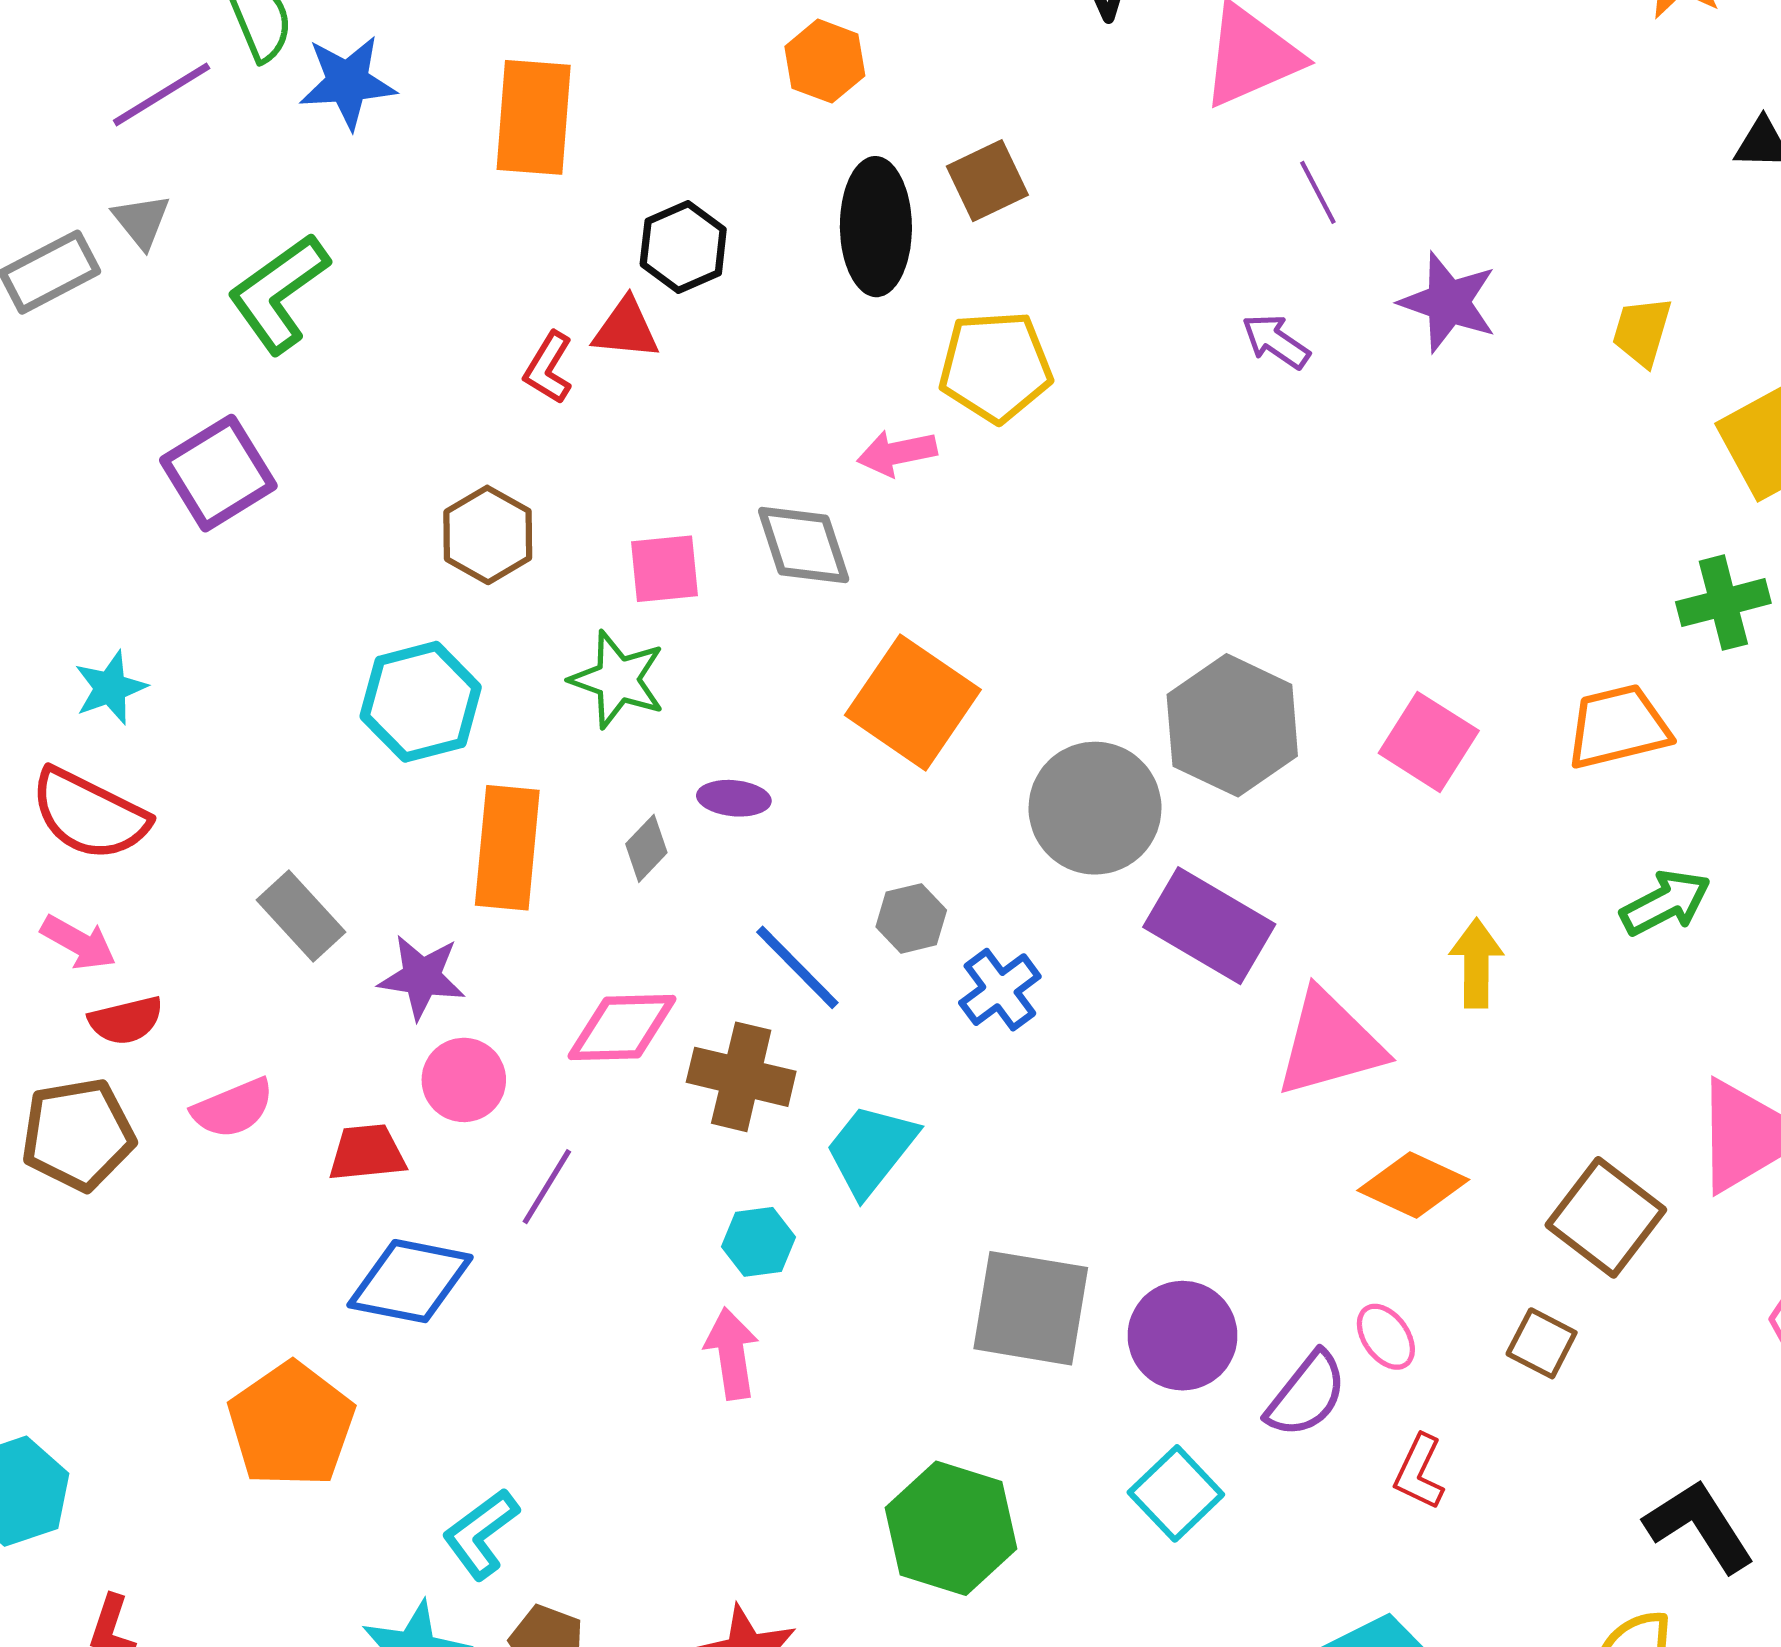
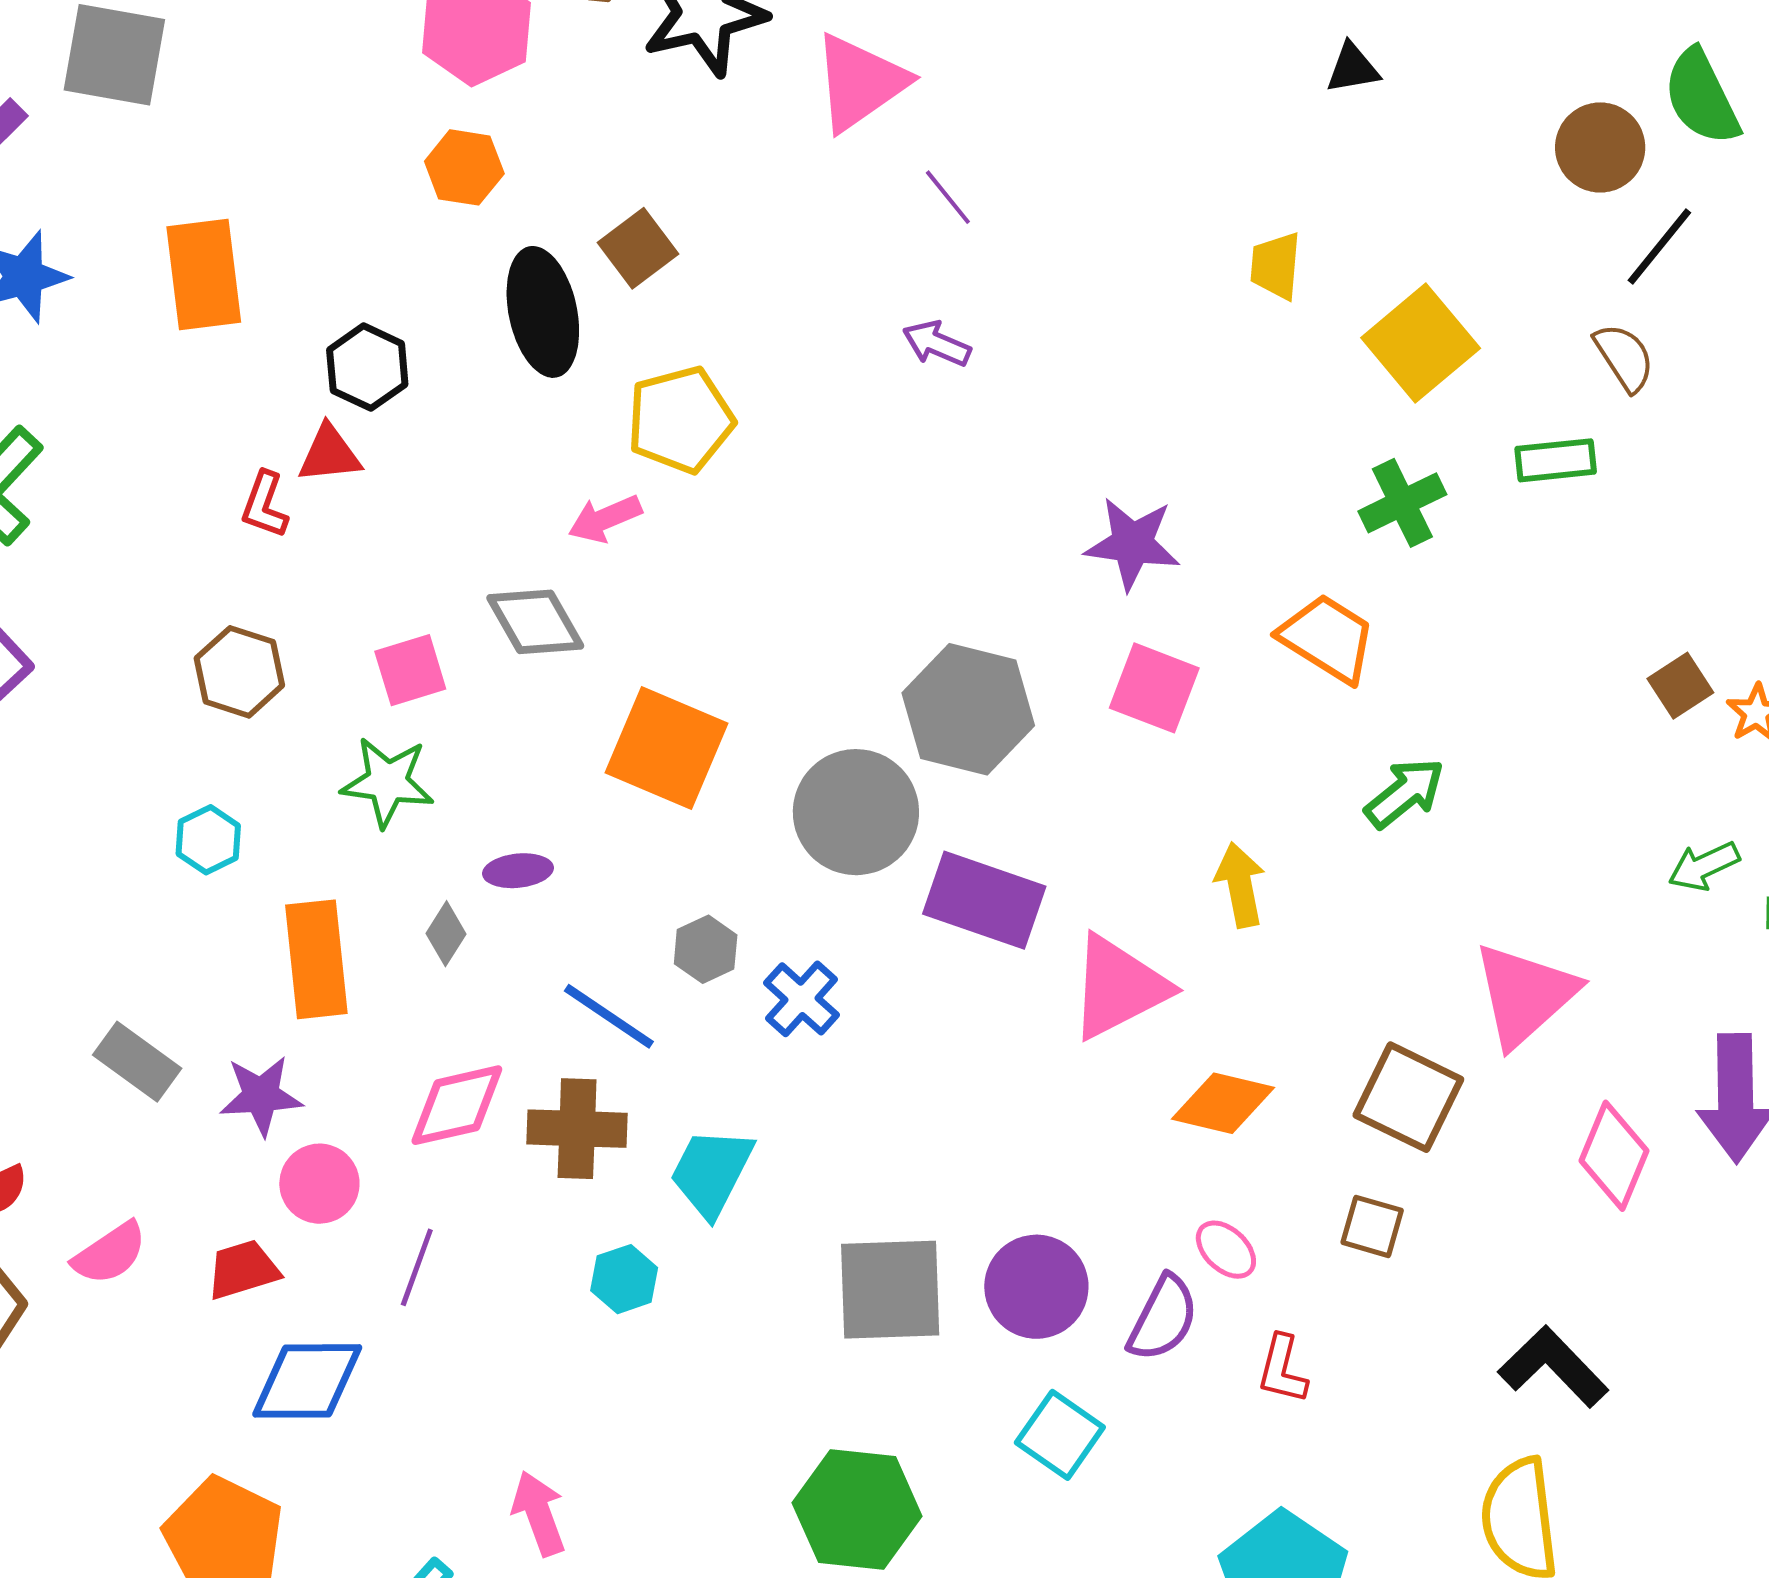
purple star: (1448, 302) -> (1132, 544), moved
cyan hexagon: (421, 702) -> (208, 840), size x0.6
orange trapezoid: (1618, 727) -> (1328, 638), turned 57
pink arrow: (732, 1354) -> (539, 1513), moved

